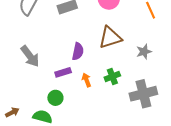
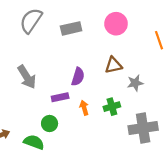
brown triangle: (110, 38) -> (113, 65), size x0.7
gray star: (144, 52) -> (135, 83), moved

